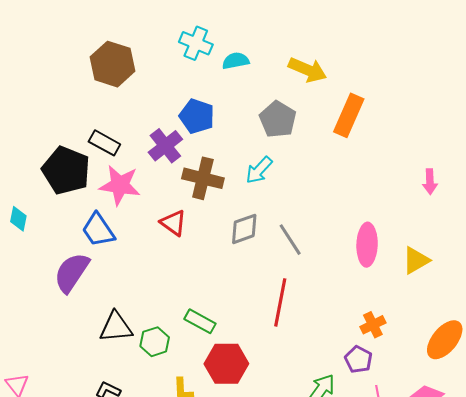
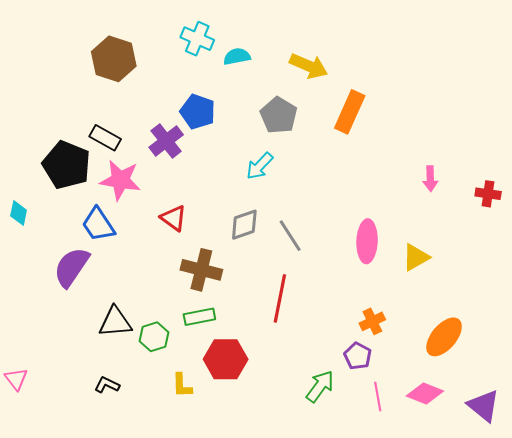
brown cross: (203, 178) -> (201, 270), moved
green rectangle: (200, 321) -> (199, 317), turned -40

